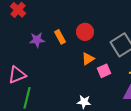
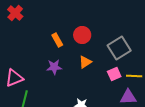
purple star: (37, 40) -> (54, 67), moved
pink square: (104, 71) -> (114, 74), moved

